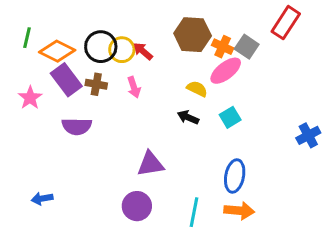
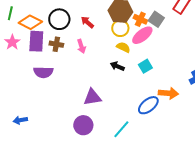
yellow circle: (122, 50) -> (120, 28), moved
purple rectangle: (66, 80) -> (36, 41), turned 40
pink star: (30, 98) -> (12, 42), moved
blue ellipse: (235, 176) -> (148, 105), turned 40
orange arrow: (239, 211) -> (168, 93), moved
cyan line: (194, 212) -> (121, 129), turned 30

